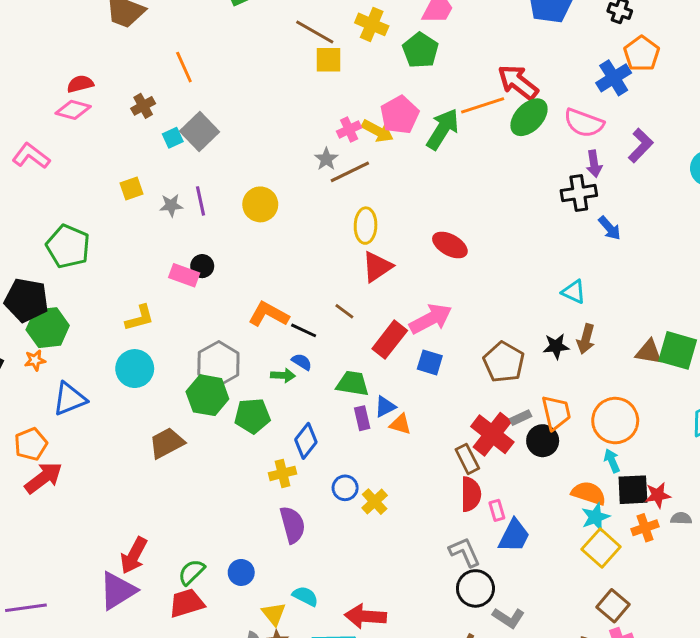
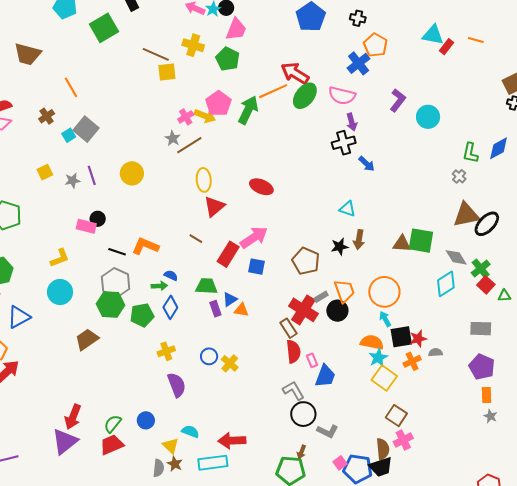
purple L-shape: (641, 145) -> (398, 100), moved
black line: (304, 330) -> (117, 252), moved
blue diamond: (306, 441) -> (170, 307), moved

